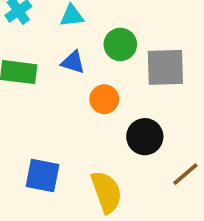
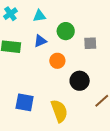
blue triangle: (73, 62) -> (40, 41), turned -40
gray square: (165, 67) -> (90, 43), size x0.6

